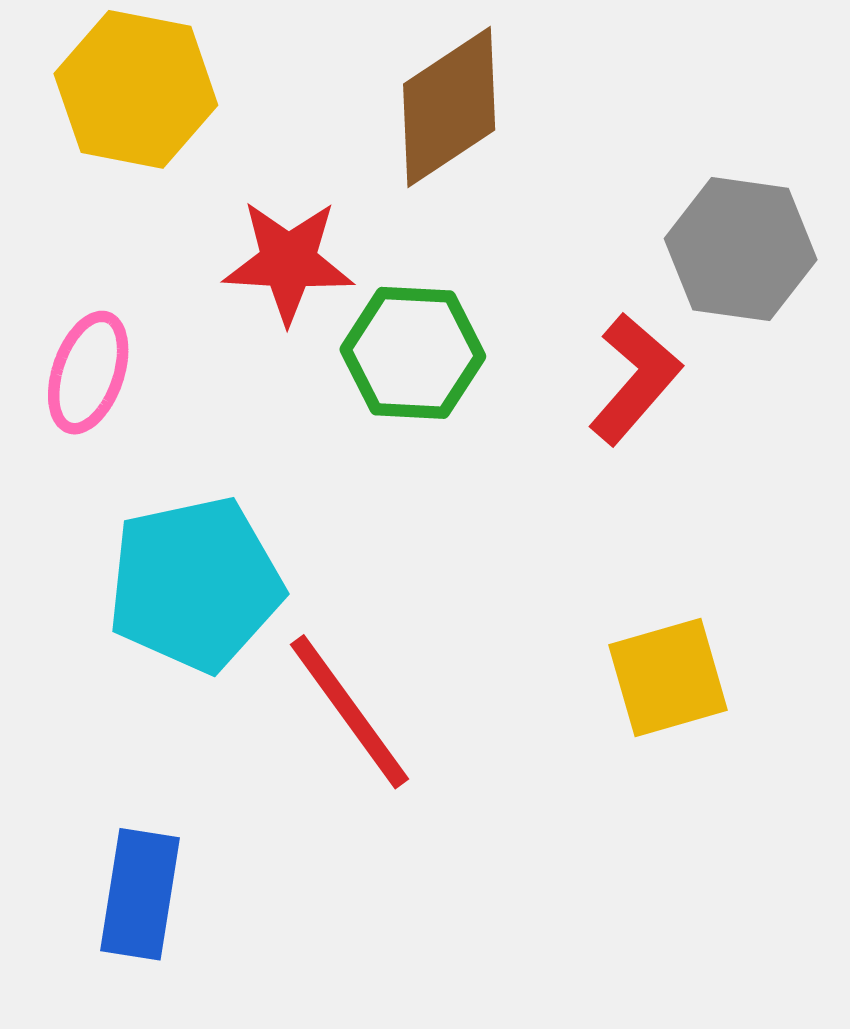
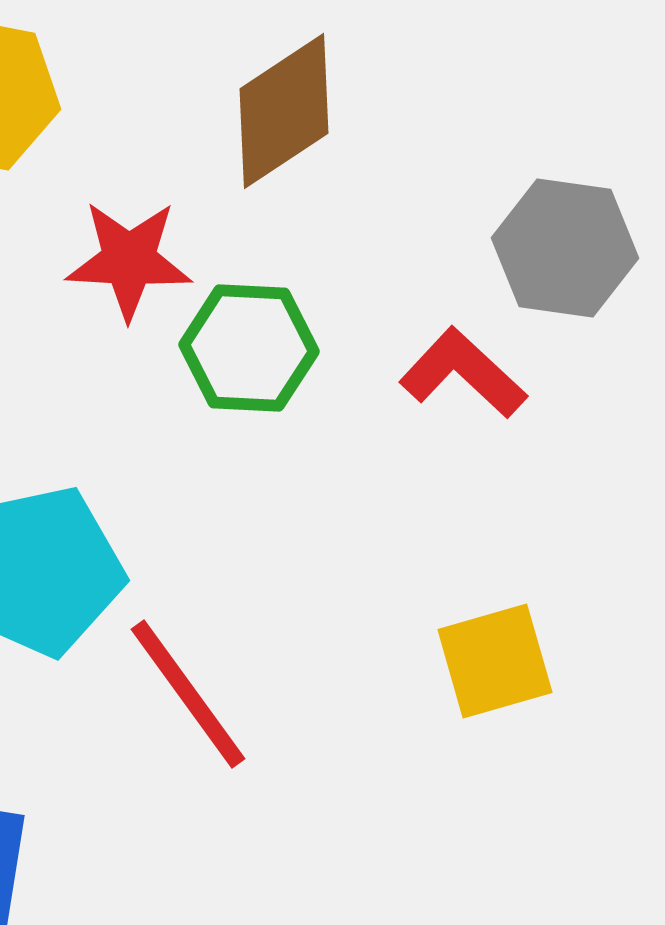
red L-shape: (635, 379) -> (463, 373), turned -88

